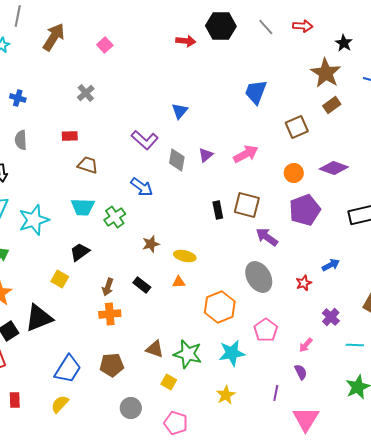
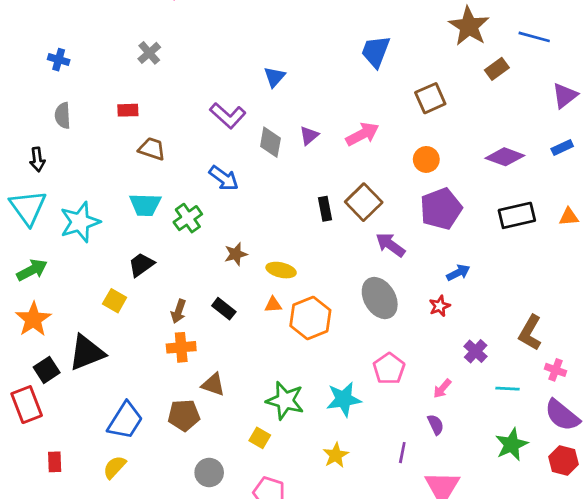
brown rectangle: (332, 105) -> (497, 69), moved
purple diamond: (334, 168) -> (505, 157), moved
brown square: (247, 205) -> (364, 202), turned 32
blue arrow: (331, 265) -> (458, 273), moved
orange hexagon: (220, 307) -> (310, 318), moved
brown triangle: (155, 349) -> (213, 385), moved

